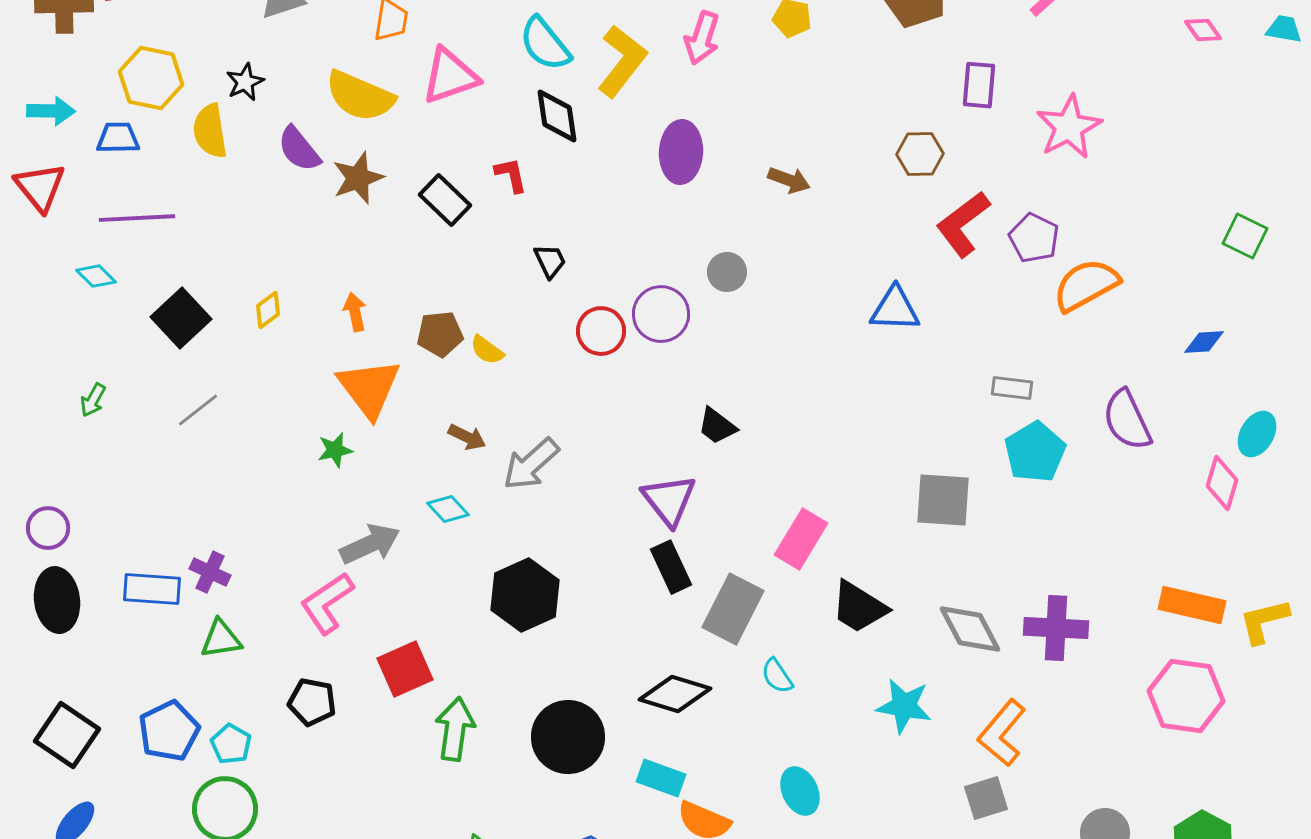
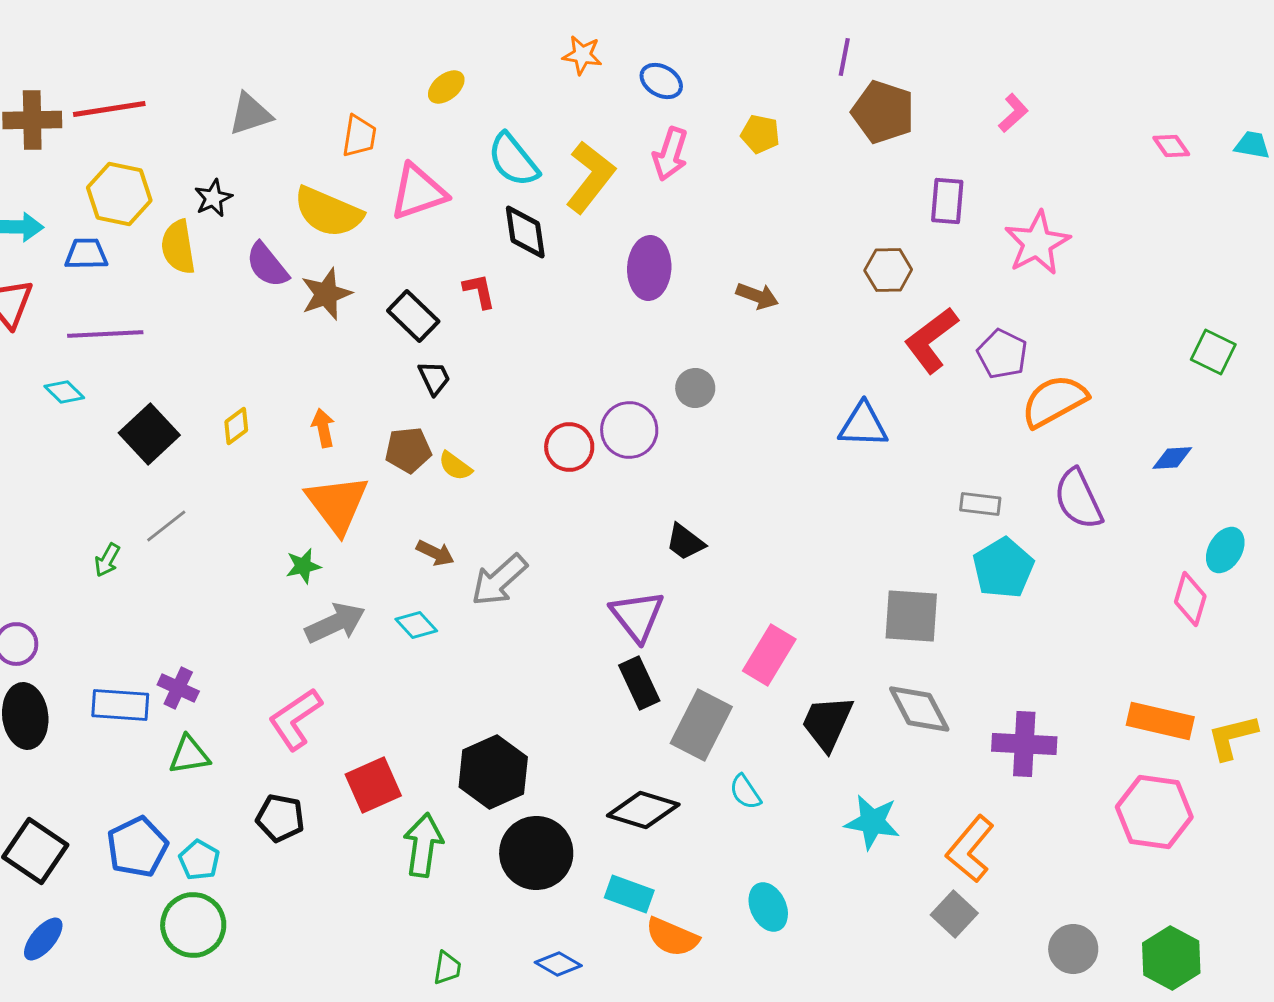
black trapezoid: (550, 261) -> (434, 378), moved
green arrow: (93, 400) -> (107, 560), moved
purple semicircle: (1127, 420) -> (1078, 499), moved
gray arrow: (370, 544) -> (335, 623), moved
black hexagon: (525, 595) -> (493, 772), moved
black trapezoid: (859, 607) -> (827, 723), turned 82
gray diamond: (970, 629) -> (919, 709), moved
gray square: (986, 798) -> (954, 914), turned -30

